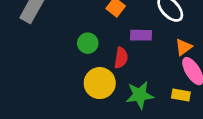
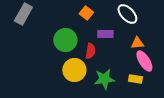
green circle: (88, 43) -> (65, 40), size x1.5
orange triangle: (184, 47) -> (137, 43), turned 32

